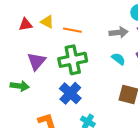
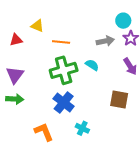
yellow triangle: (47, 22) -> (37, 26), moved
cyan semicircle: (118, 59) -> (92, 65), moved
purple triangle: (36, 61) -> (15, 75), moved

